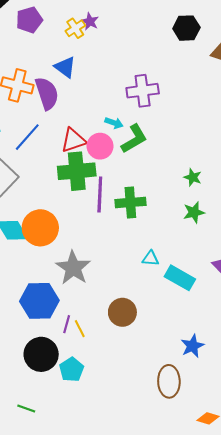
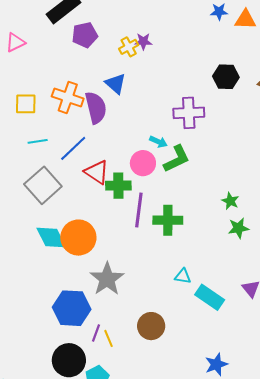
purple star: (90, 21) -> (143, 41), turned -30
black hexagon: (186, 28) -> (226, 77), moved
red triangle: (73, 140) -> (97, 172), moved, turned 48
green cross: (77, 171) -> (118, 186), size x0.7
green star: (194, 212) -> (238, 228), moved

